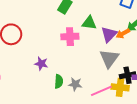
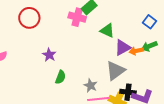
pink cross: (70, 37) -> (77, 17), moved
gray star: (75, 84) -> (91, 86), moved

